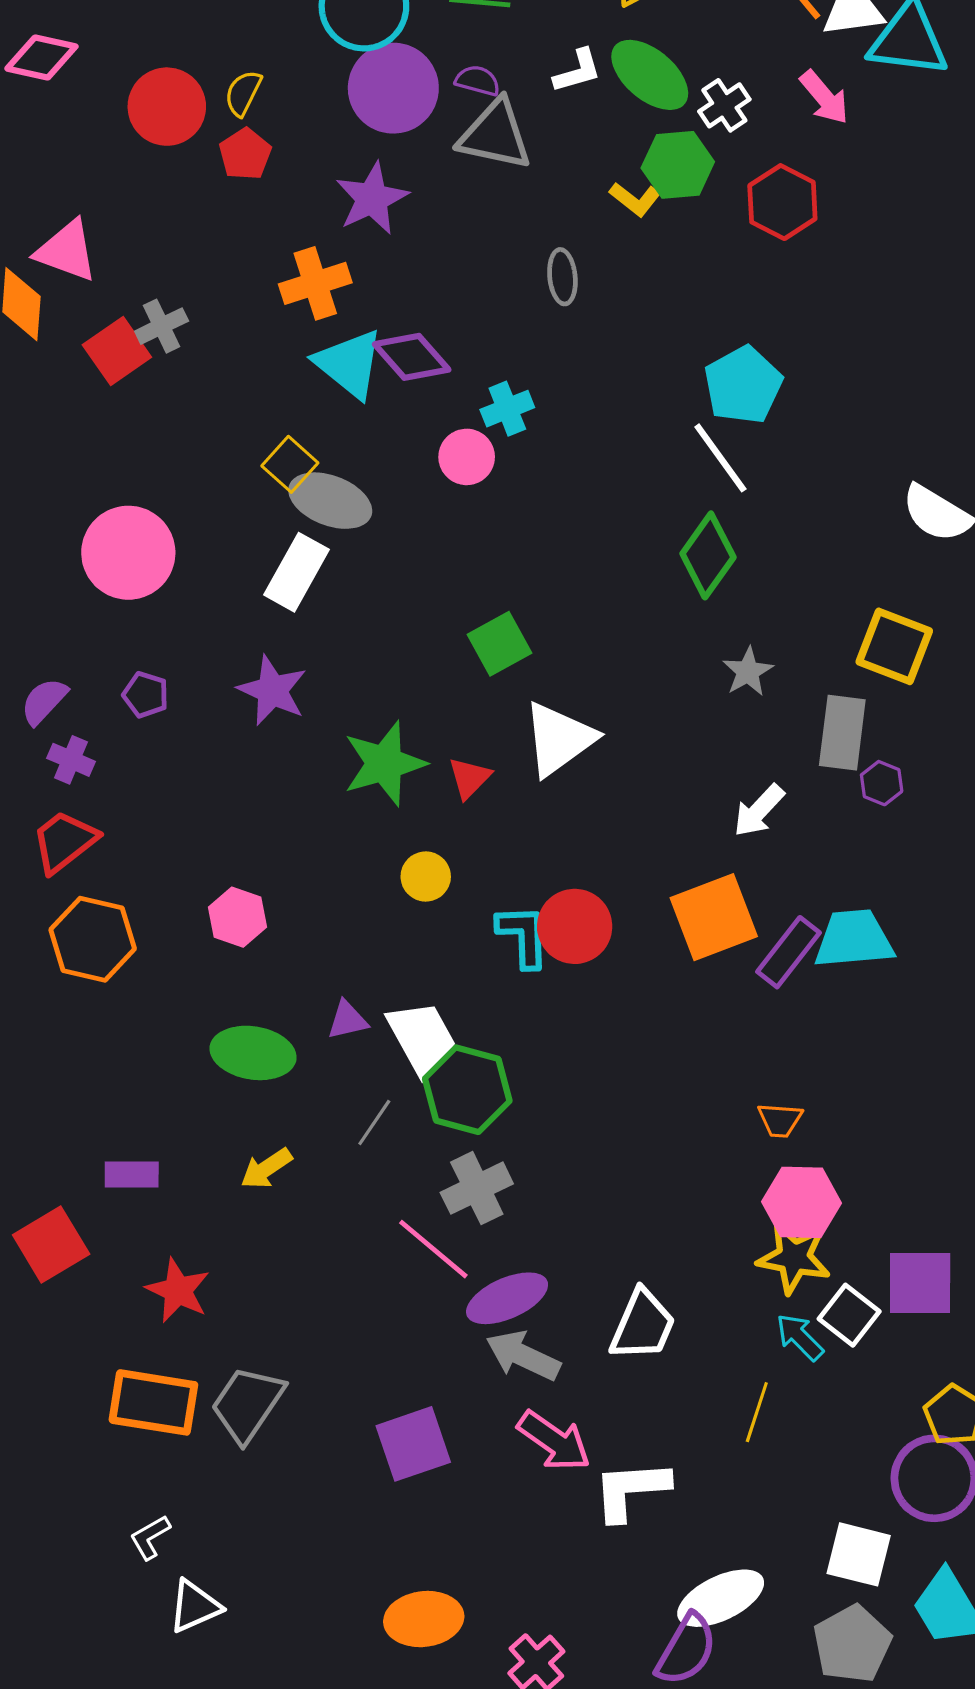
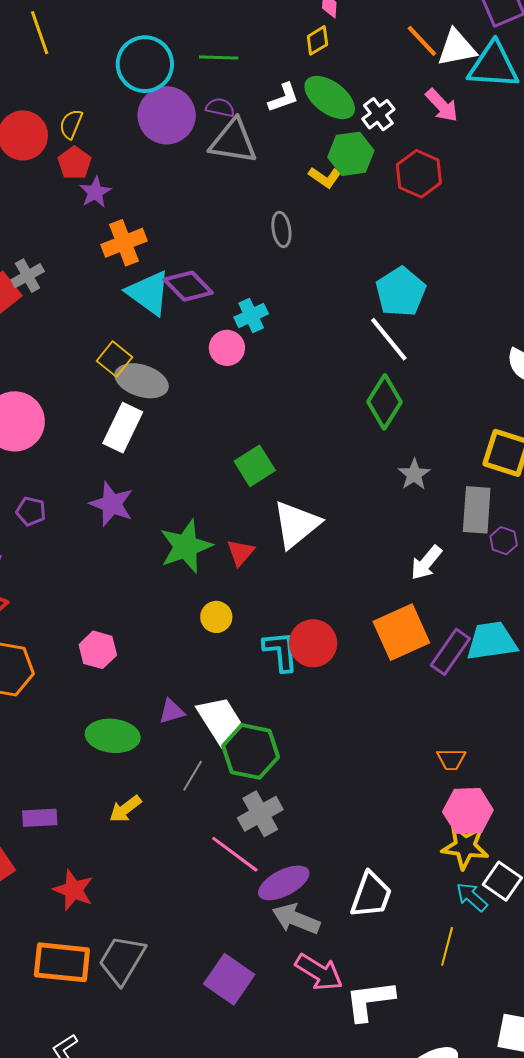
purple star: (372, 198) -> (95, 192), moved, size x0.7
purple square: (413, 1444) -> (229, 979), turned -33

